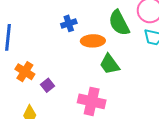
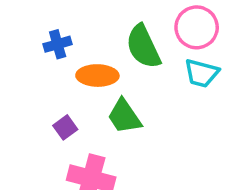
purple square: (48, 85) -> (65, 127), moved

